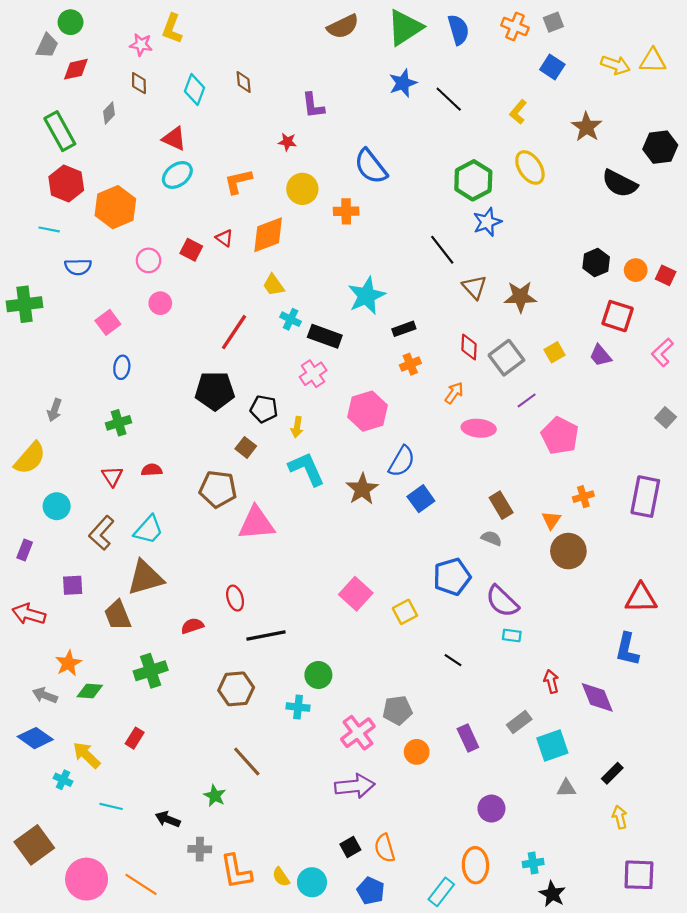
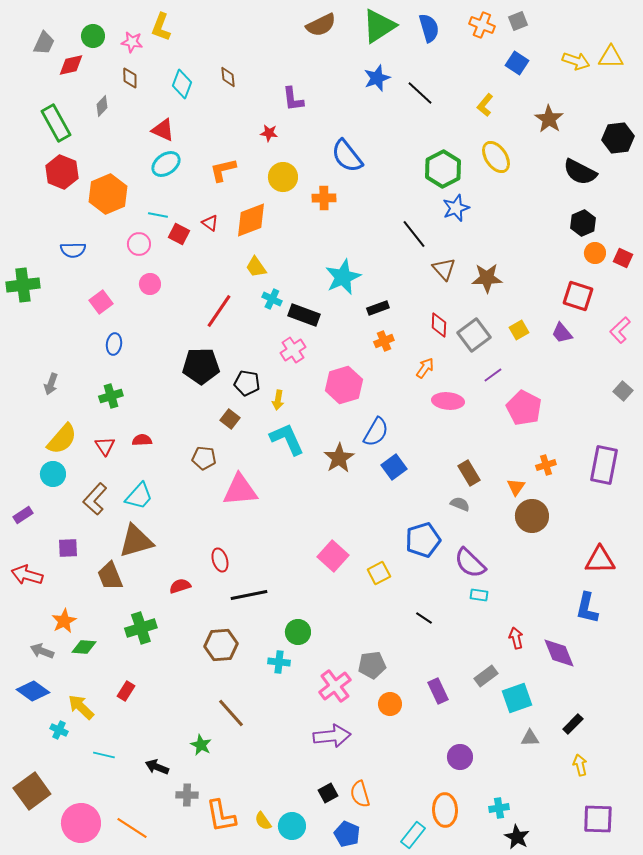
green circle: (71, 22) -> (93, 36), moved
cyan line: (49, 229) -> (158, 215), moved
black hexagon: (596, 263) -> (583, 223), moved
yellow semicircle: (30, 458) -> (62, 439), moved
brown pentagon: (218, 489) -> (204, 458), size x0.7
purple rectangle: (25, 550) -> (23, 515), turned 36

